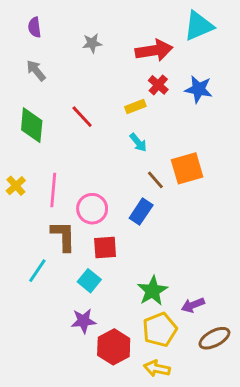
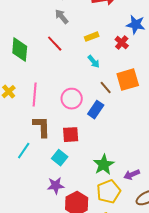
gray arrow: (36, 71) -> (62, 17), moved
red cross: (158, 85) -> (122, 43), moved
pink circle: (92, 209) -> (72, 99), moved

